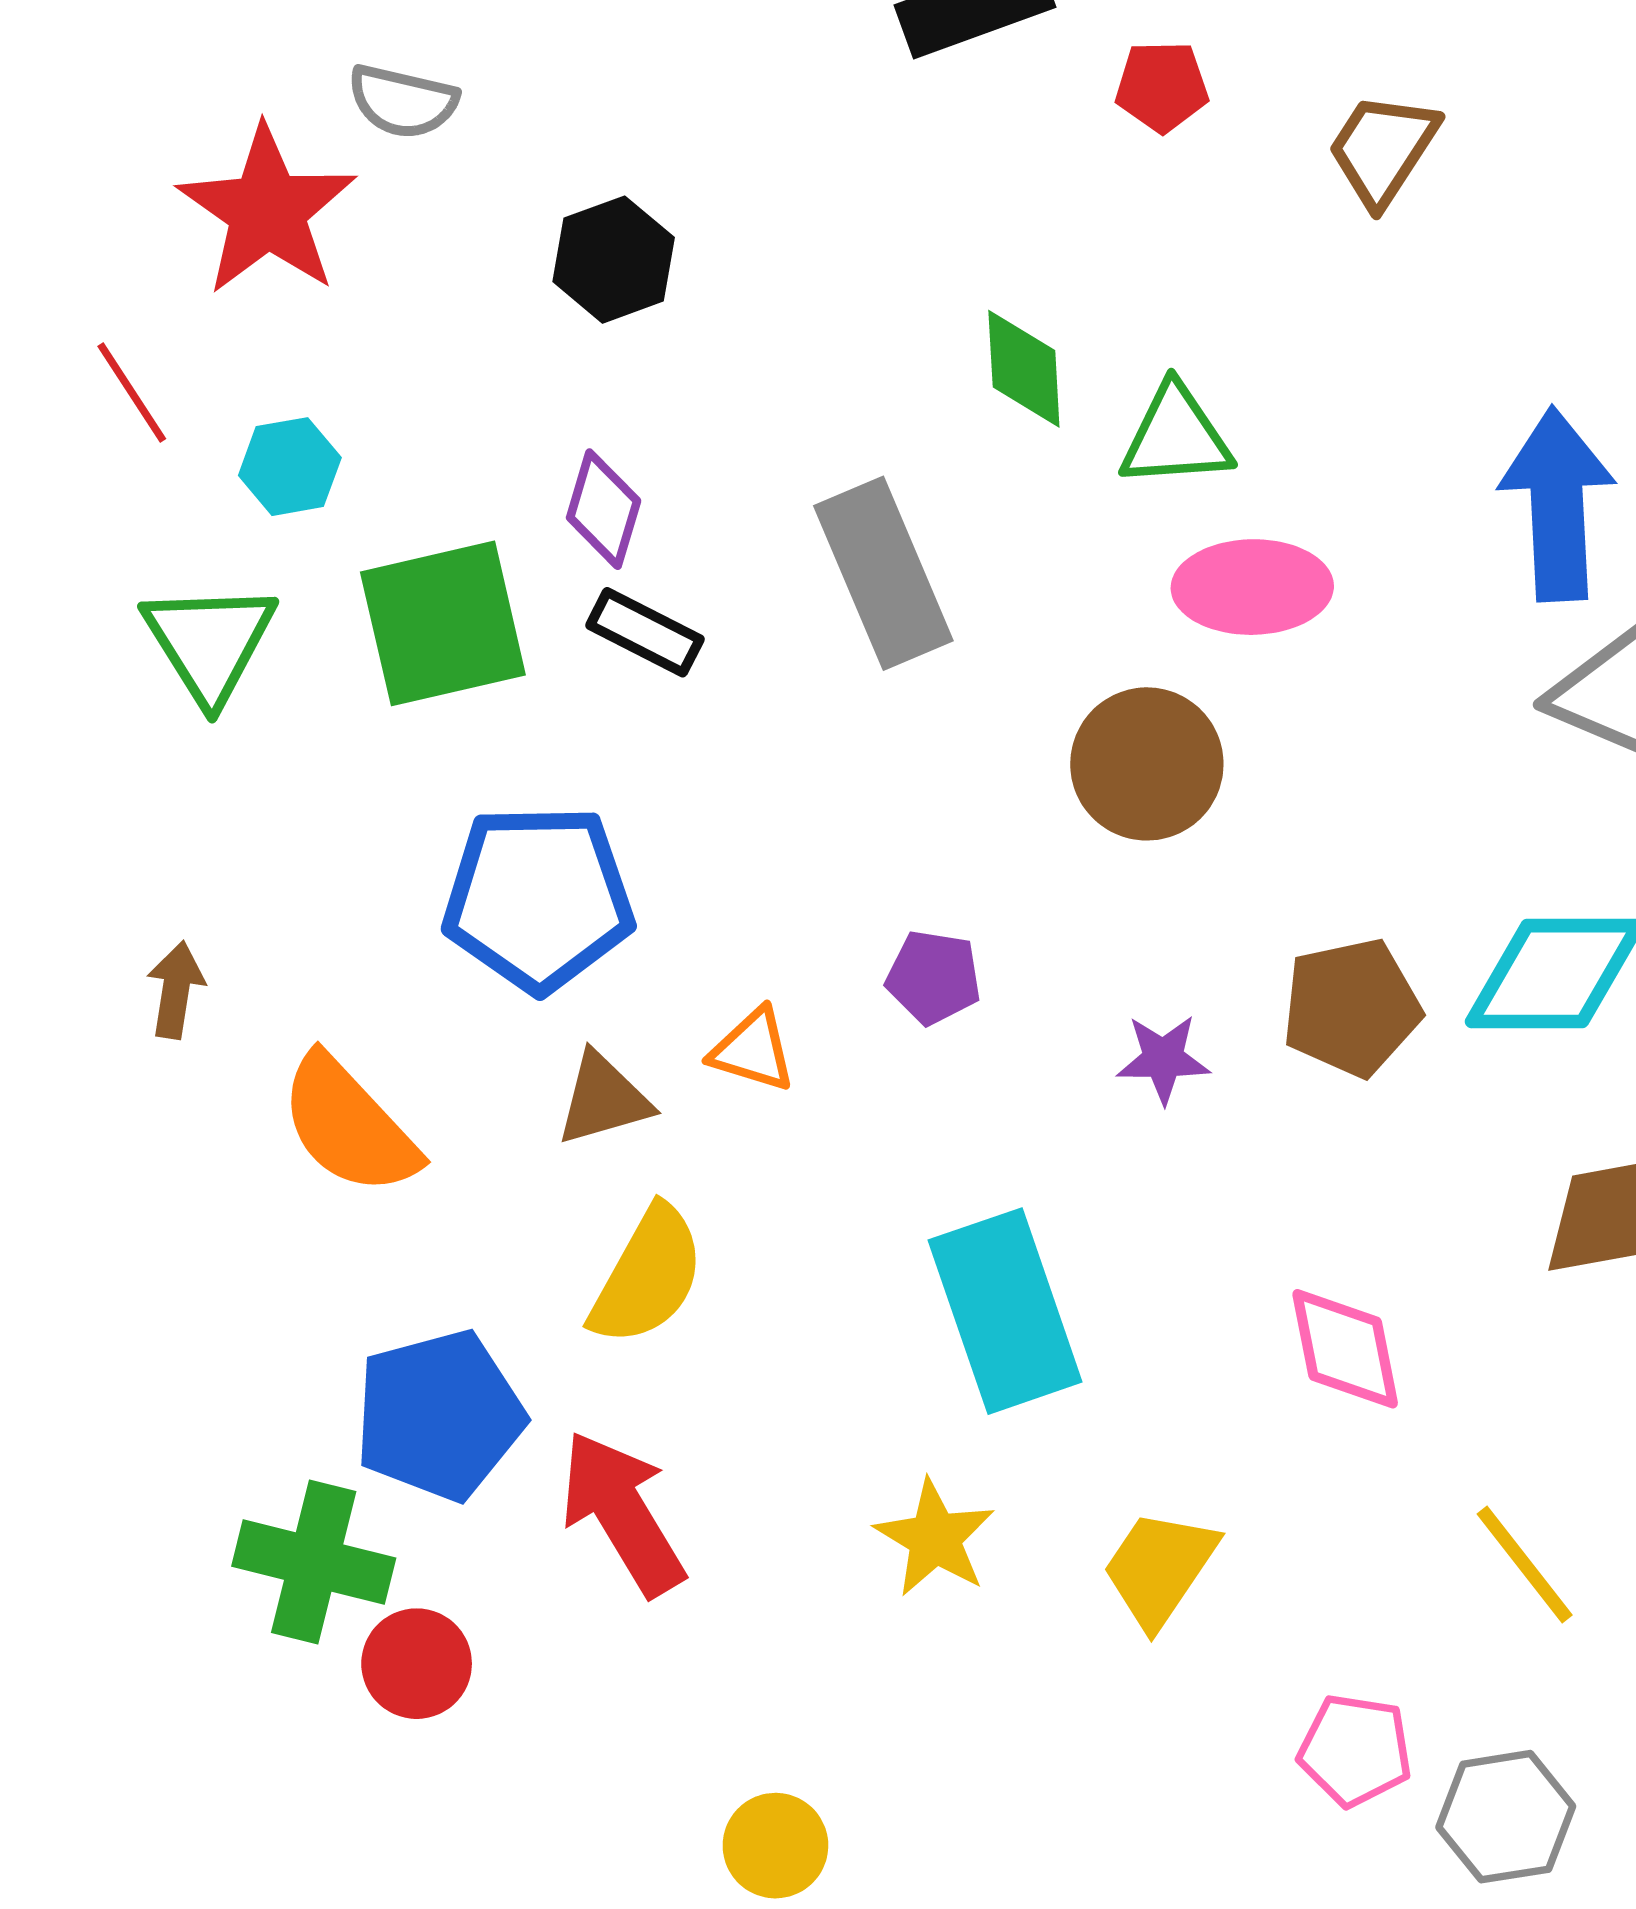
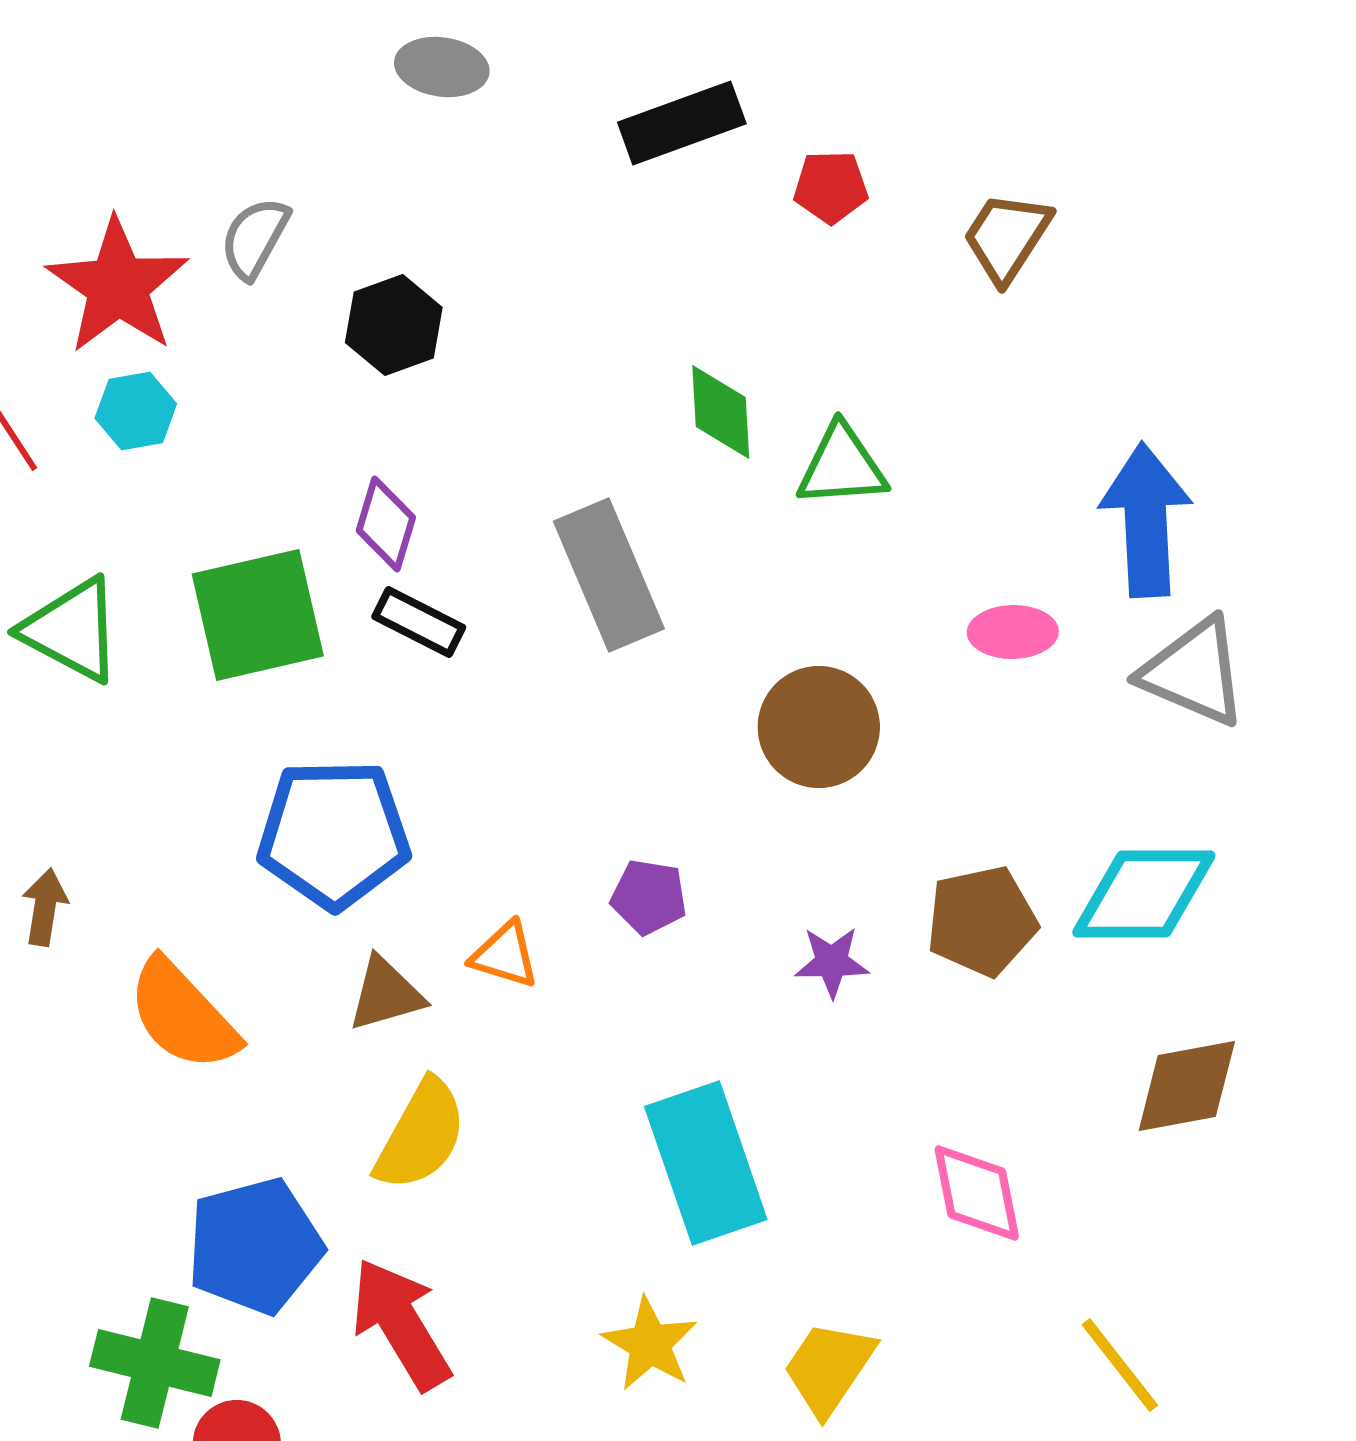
gray semicircle: (403, 101) -> (255, 238), moved, turned 106
cyan hexagon: (290, 467) -> (136, 411), moved
pink ellipse: (1252, 587) -> (1013, 632), moved, size x0.7
green triangle: (210, 642) -> (72, 630), turned -30

